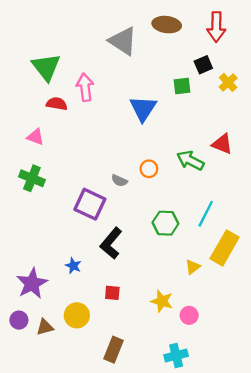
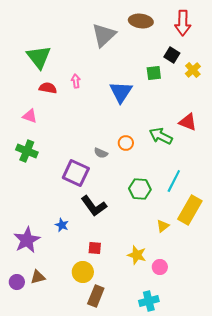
gray triangle: (123, 41) -> (104, 35), turned 44
black square: (203, 65) -> (172, 55), turned -35
pink arrow: (85, 87) -> (76, 81), moved, size x0.6
black L-shape: (111, 243) -> (94, 206), turned -76
yellow circle: (77, 315) -> (83, 272), moved
purple circle: (19, 320) -> (17, 282), moved

